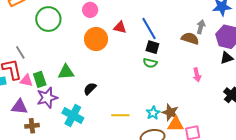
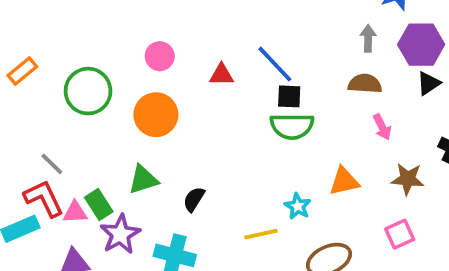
brown semicircle: (190, 38) -> (365, 84), moved
orange circle: (96, 39) -> (156, 115), moved
green semicircle: (150, 63) -> (292, 126), size x1.6
brown star: (170, 112) -> (408, 179), moved
cyan star: (153, 113) -> (298, 206), moved
orange triangle: (176, 124) -> (344, 181), moved

